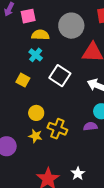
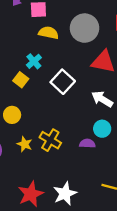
cyan cross: (36, 55) -> (34, 61), moved
yellow circle: (36, 113) -> (12, 115), moved
white star: (78, 174) -> (65, 194), size x1.5

